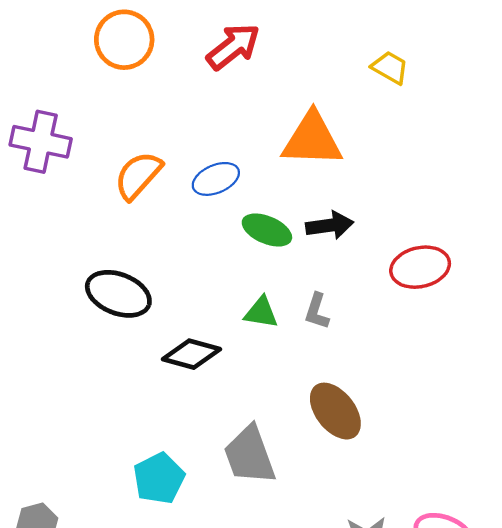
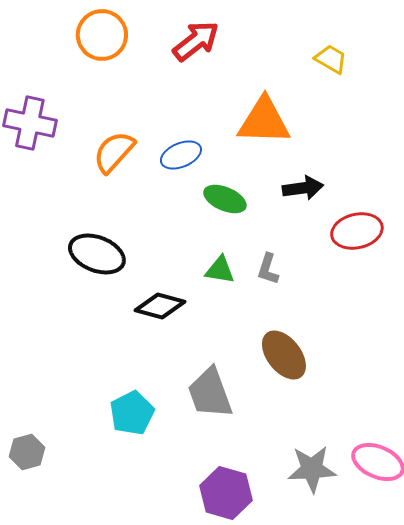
black arrow: (330, 225) -> (303, 188), moved

